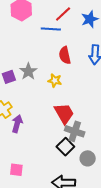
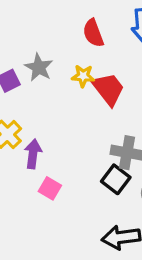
red trapezoid: (64, 113) -> (108, 89), moved
pink square: (16, 170) -> (50, 188), moved, turned 32

